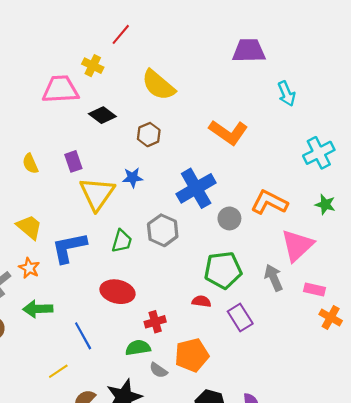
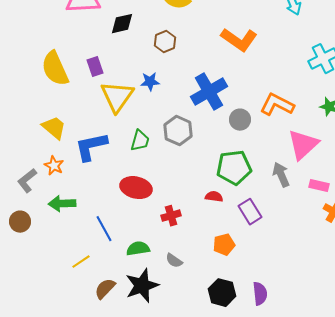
black diamond: (102, 115) -> (122, 24), turned -50
yellow semicircle: (30, 164) -> (55, 69), size x1.8
green semicircle: (138, 348) -> (138, 249), moved
orange pentagon: (192, 355) -> (224, 245), moved, size x0.7

